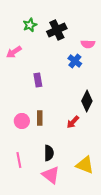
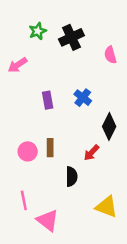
pink semicircle: (88, 44) -> (110, 55), turned 72
blue cross: (75, 61) -> (83, 98), moved
black semicircle: (49, 153) -> (71, 177), moved
pink triangle: (51, 175) -> (48, 220), moved

